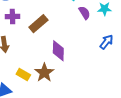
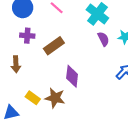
brown star: (44, 73) -> (55, 98), turned -30

